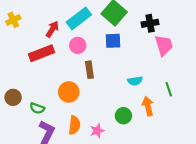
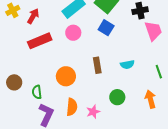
red arrow: (52, 29) -> (33, 16), moved
blue square: (113, 41) -> (106, 28), turned 35
brown rectangle: (89, 70) -> (97, 65), moved
orange arrow: (148, 106) -> (150, 99), moved
green semicircle: (37, 108) -> (37, 92), turned 64

